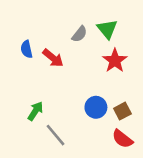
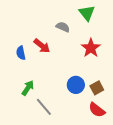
green triangle: (107, 29) -> (87, 13), moved
gray semicircle: (80, 34) -> (63, 27), turned -104
blue semicircle: (26, 49) -> (21, 53), moved

